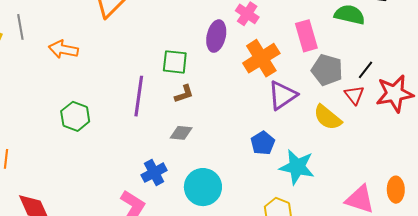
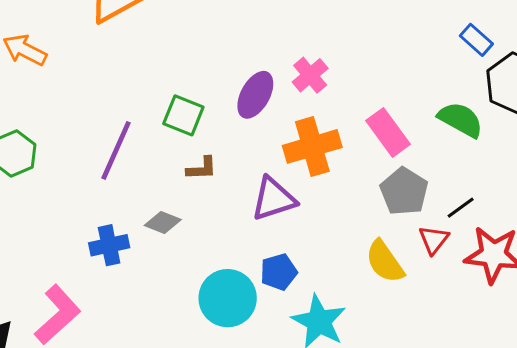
pink rectangle: (306, 36) -> (388, 132), turned -36
brown L-shape: (184, 94) -> (202, 169), moved
purple triangle: (282, 95) -> (274, 199), moved
blue cross: (154, 173) -> (109, 245), moved
cyan circle: (203, 187) -> (228, 298), moved

